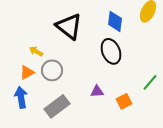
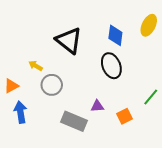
orange triangle: (27, 72) -> (11, 86), moved
gray rectangle: (57, 106) -> (74, 121), moved, turned 60

